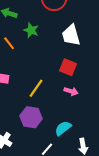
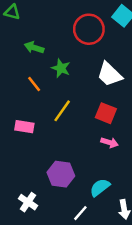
white trapezoid: (71, 35) -> (110, 74), turned -30
yellow line: (36, 88) -> (62, 111), moved

